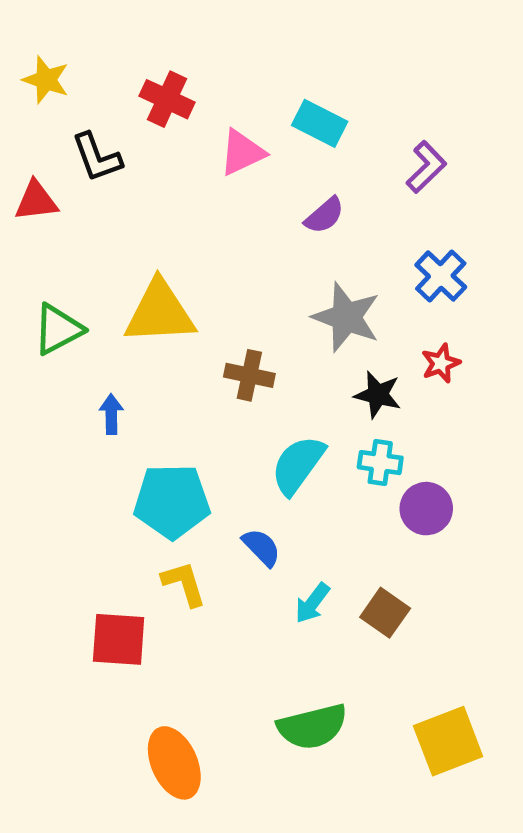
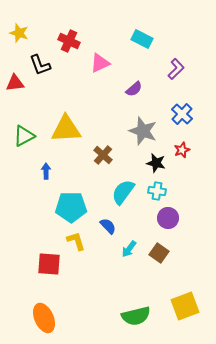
cyan rectangle: (320, 123) -> (142, 39), moved
brown cross: (249, 375) -> (103, 155), turned 30
purple circle: (426, 509) -> (168, 218), moved
green semicircle: (312, 727) -> (136, 316), moved
orange ellipse: (174, 763) -> (44, 318), moved

